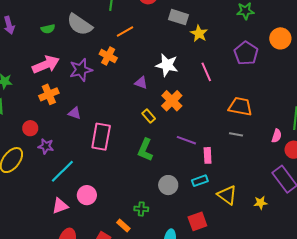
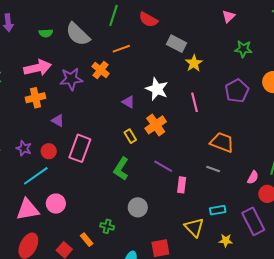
red circle: (30, 128) -> (49, 151), moved
cyan rectangle: (200, 181) -> (218, 210), moved
pink triangle: (60, 206) -> (28, 210), size x1.4

